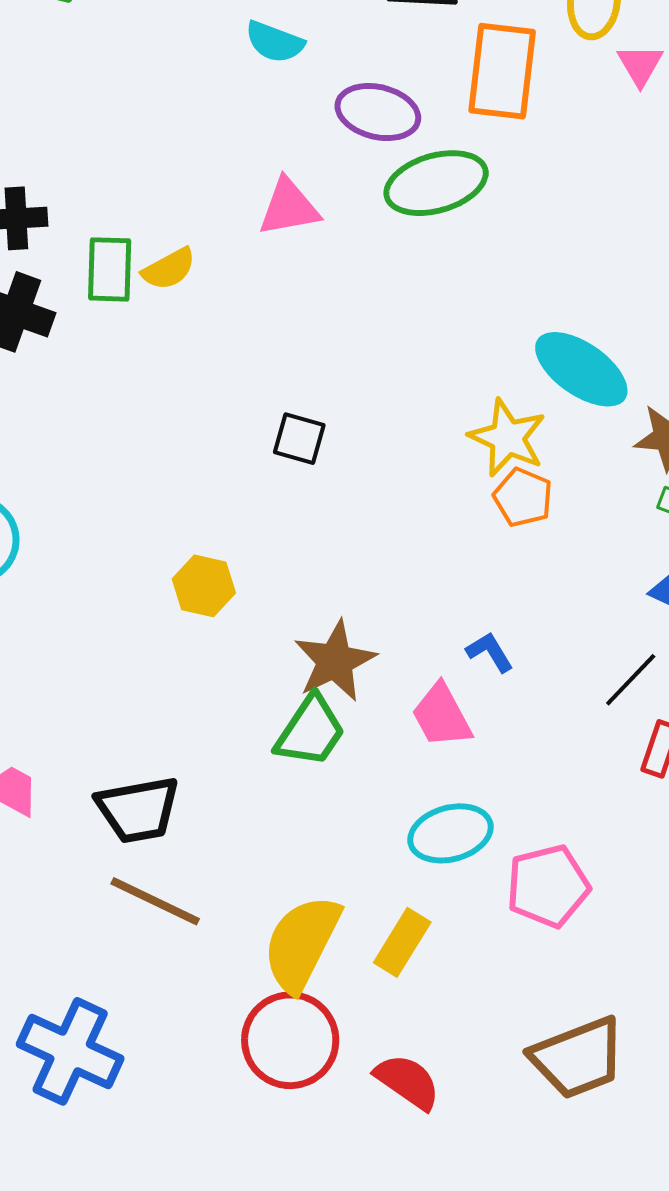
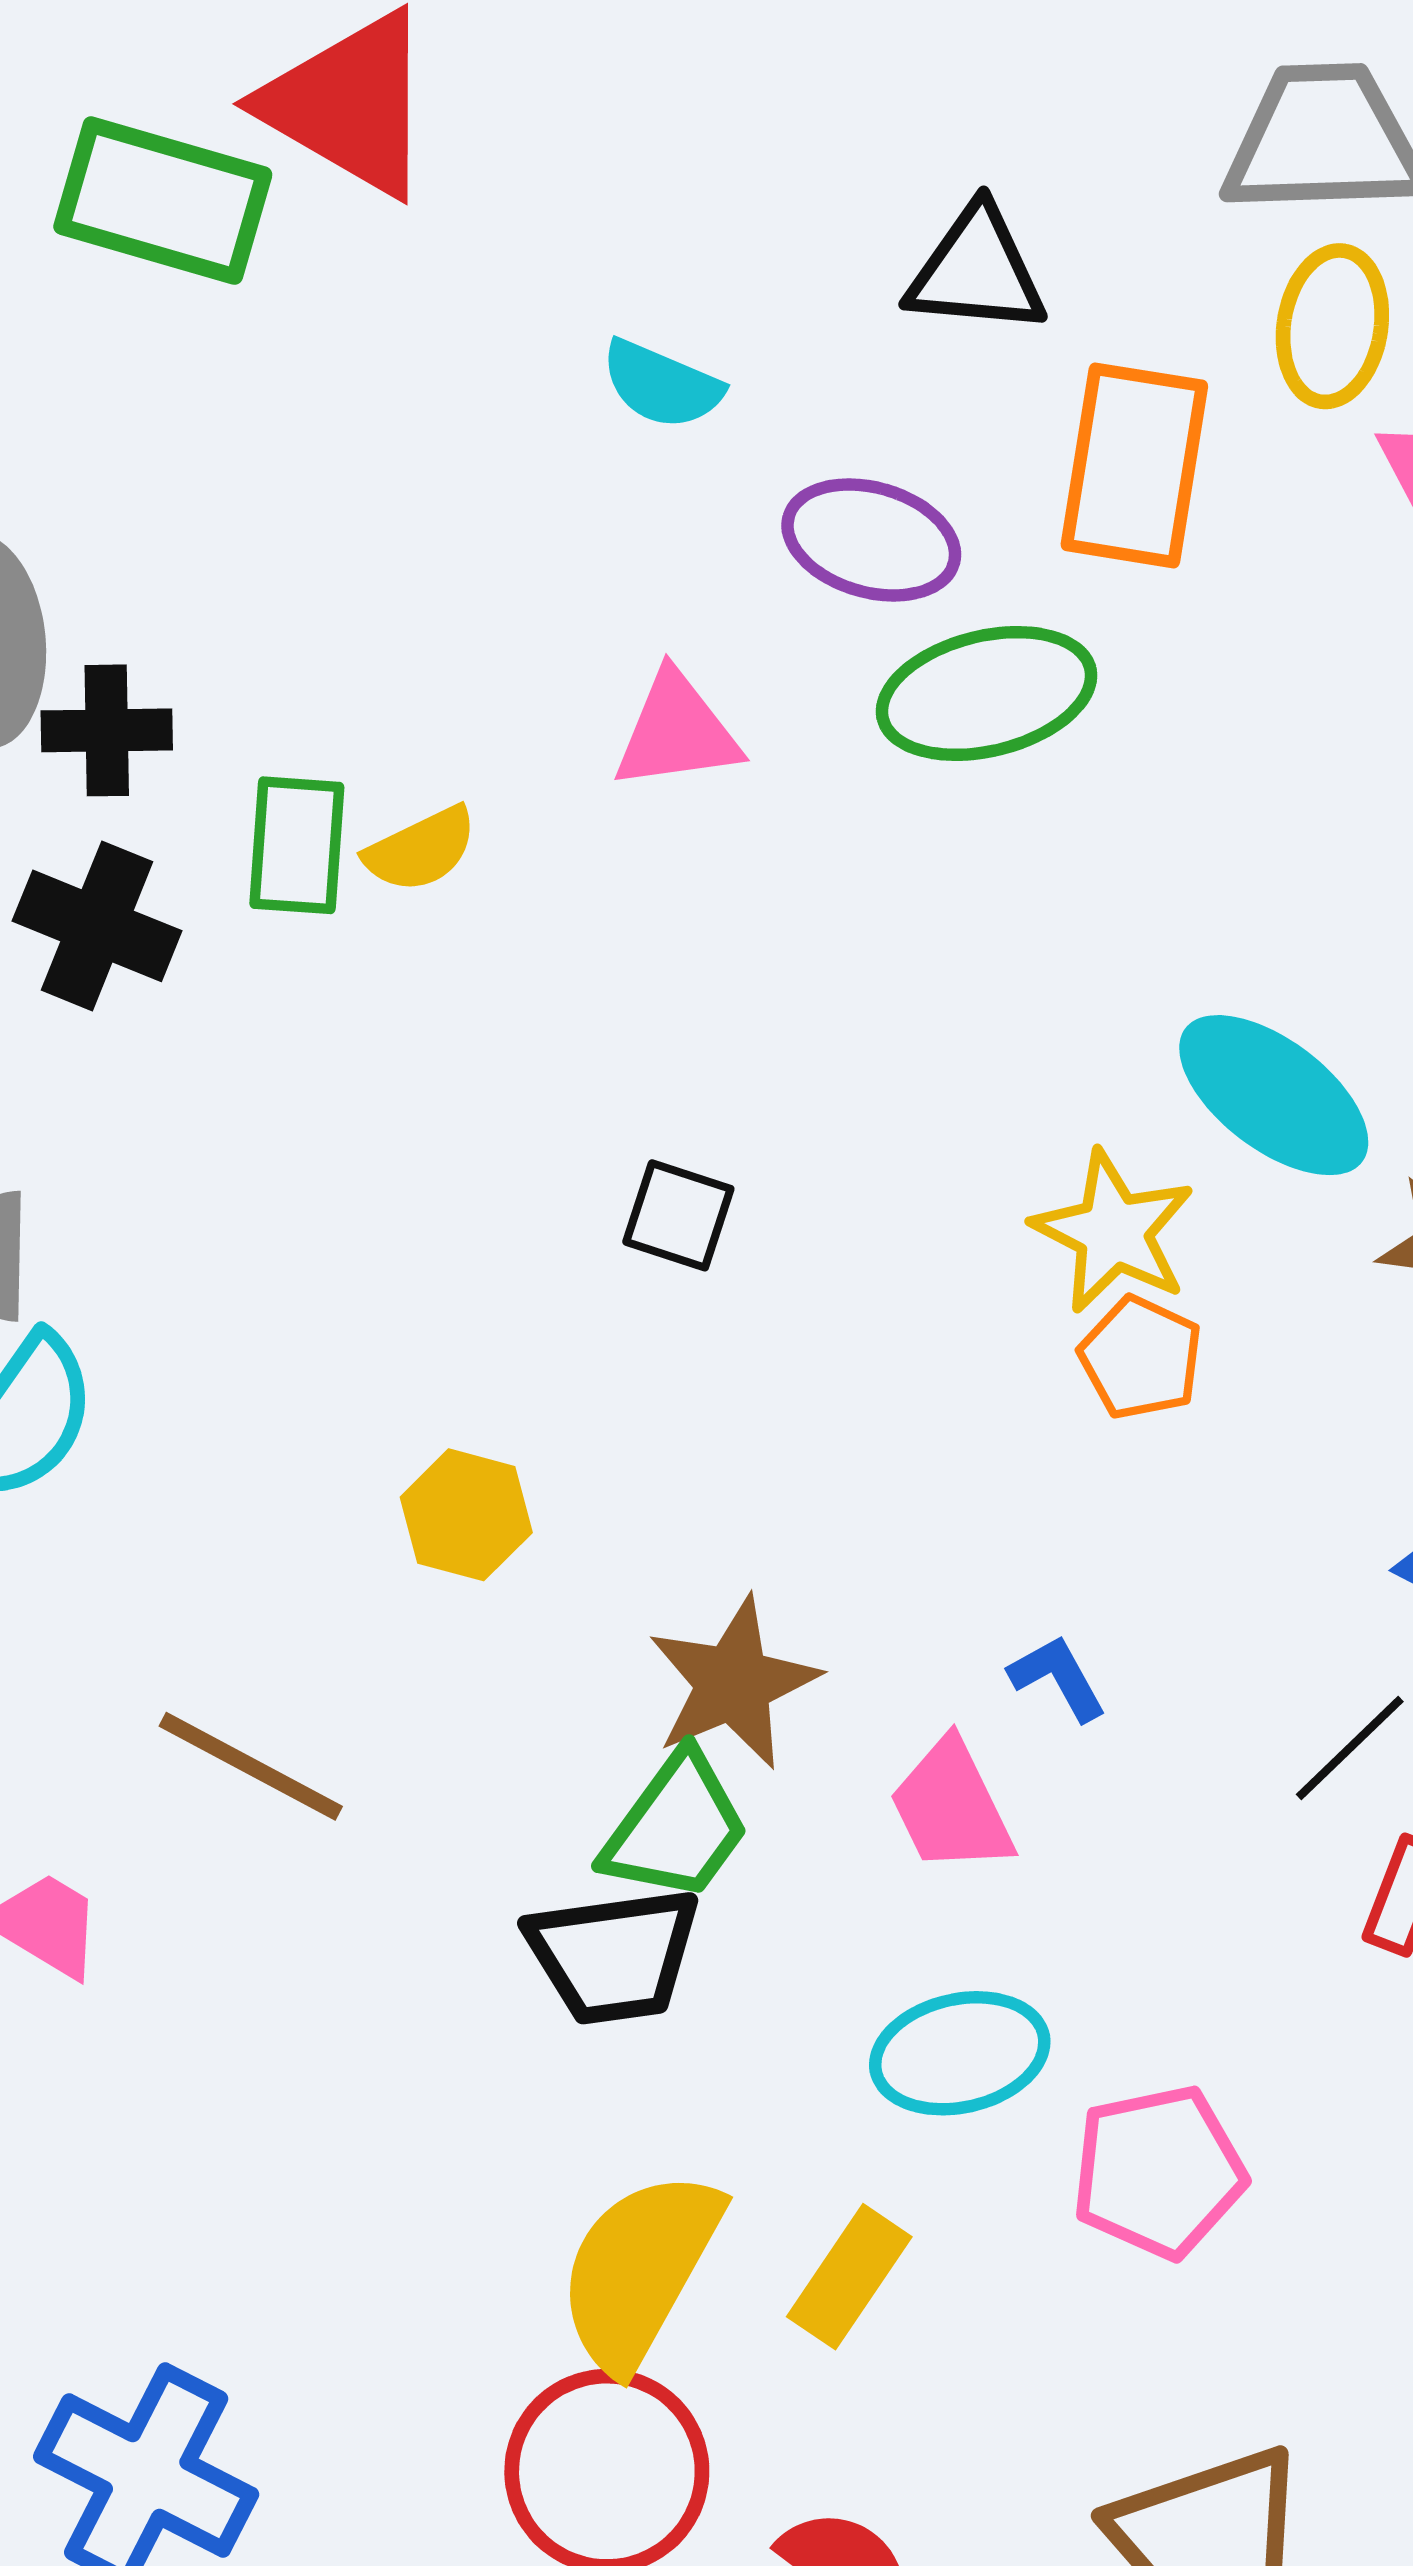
black trapezoid: (138, 810) -> (614, 1955), moved
brown line: (155, 901) -> (251, 1766), moved

